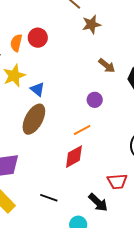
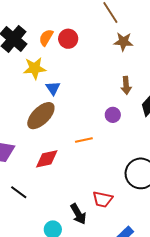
brown arrow: (107, 66) -> (126, 85), turned 30
purple circle: (95, 100) -> (113, 115), moved
red diamond: (74, 157) -> (47, 159), moved
black line: (49, 198) -> (19, 192), moved

